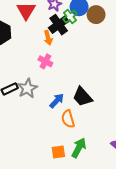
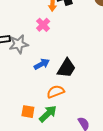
black trapezoid: (82, 97) -> (66, 68), turned -125
orange semicircle: (68, 119) -> (56, 92), moved, turned 66

